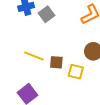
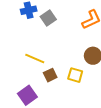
brown square: (56, 62) -> (50, 75), moved, turned -32

